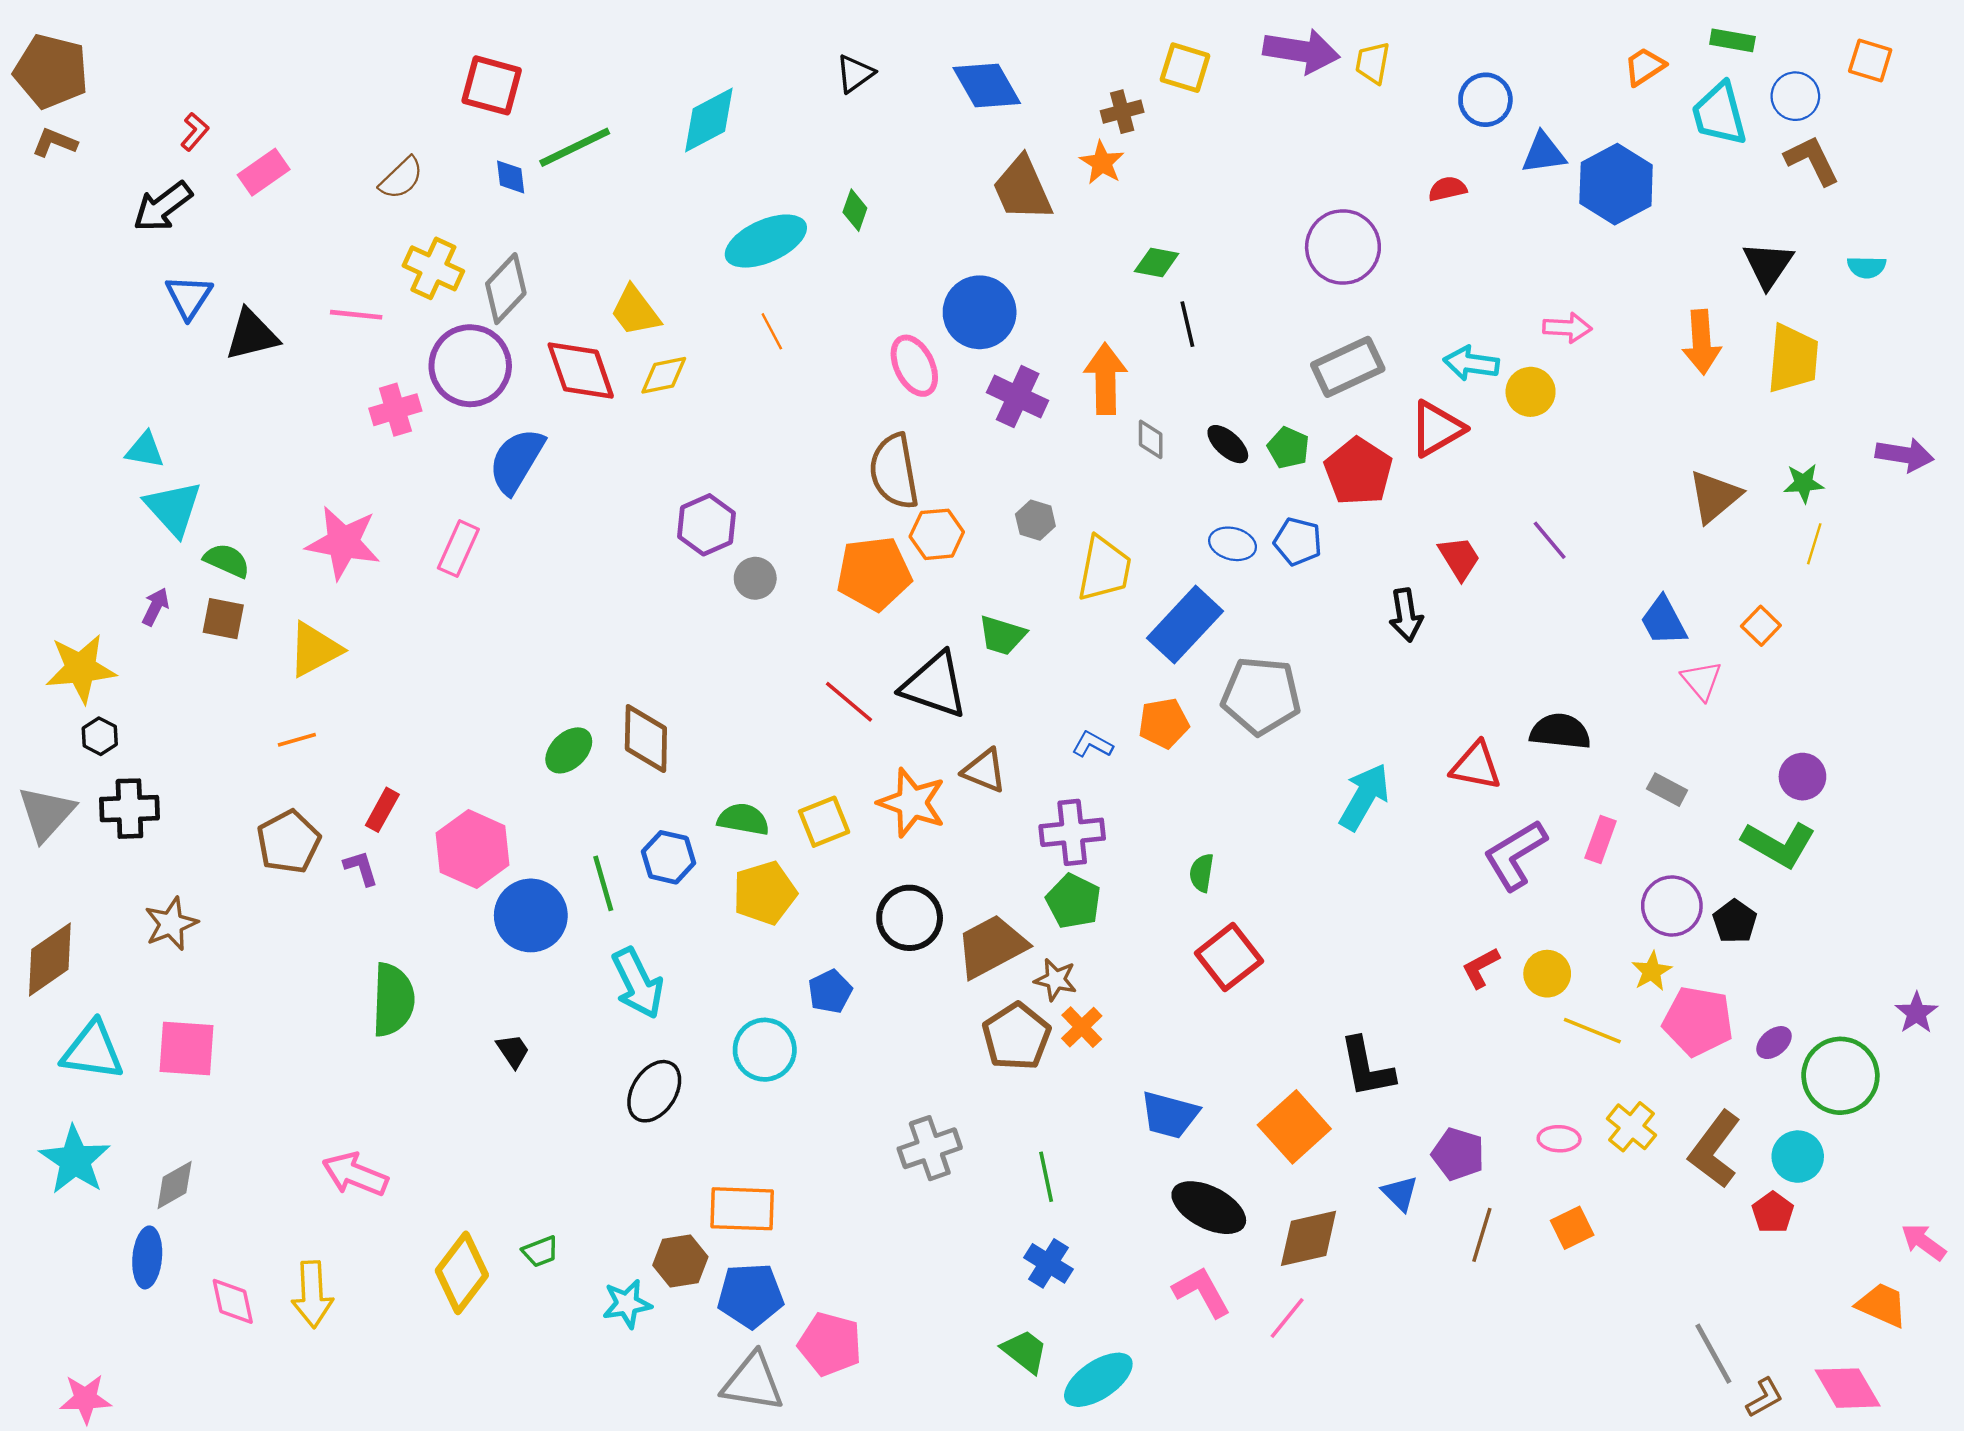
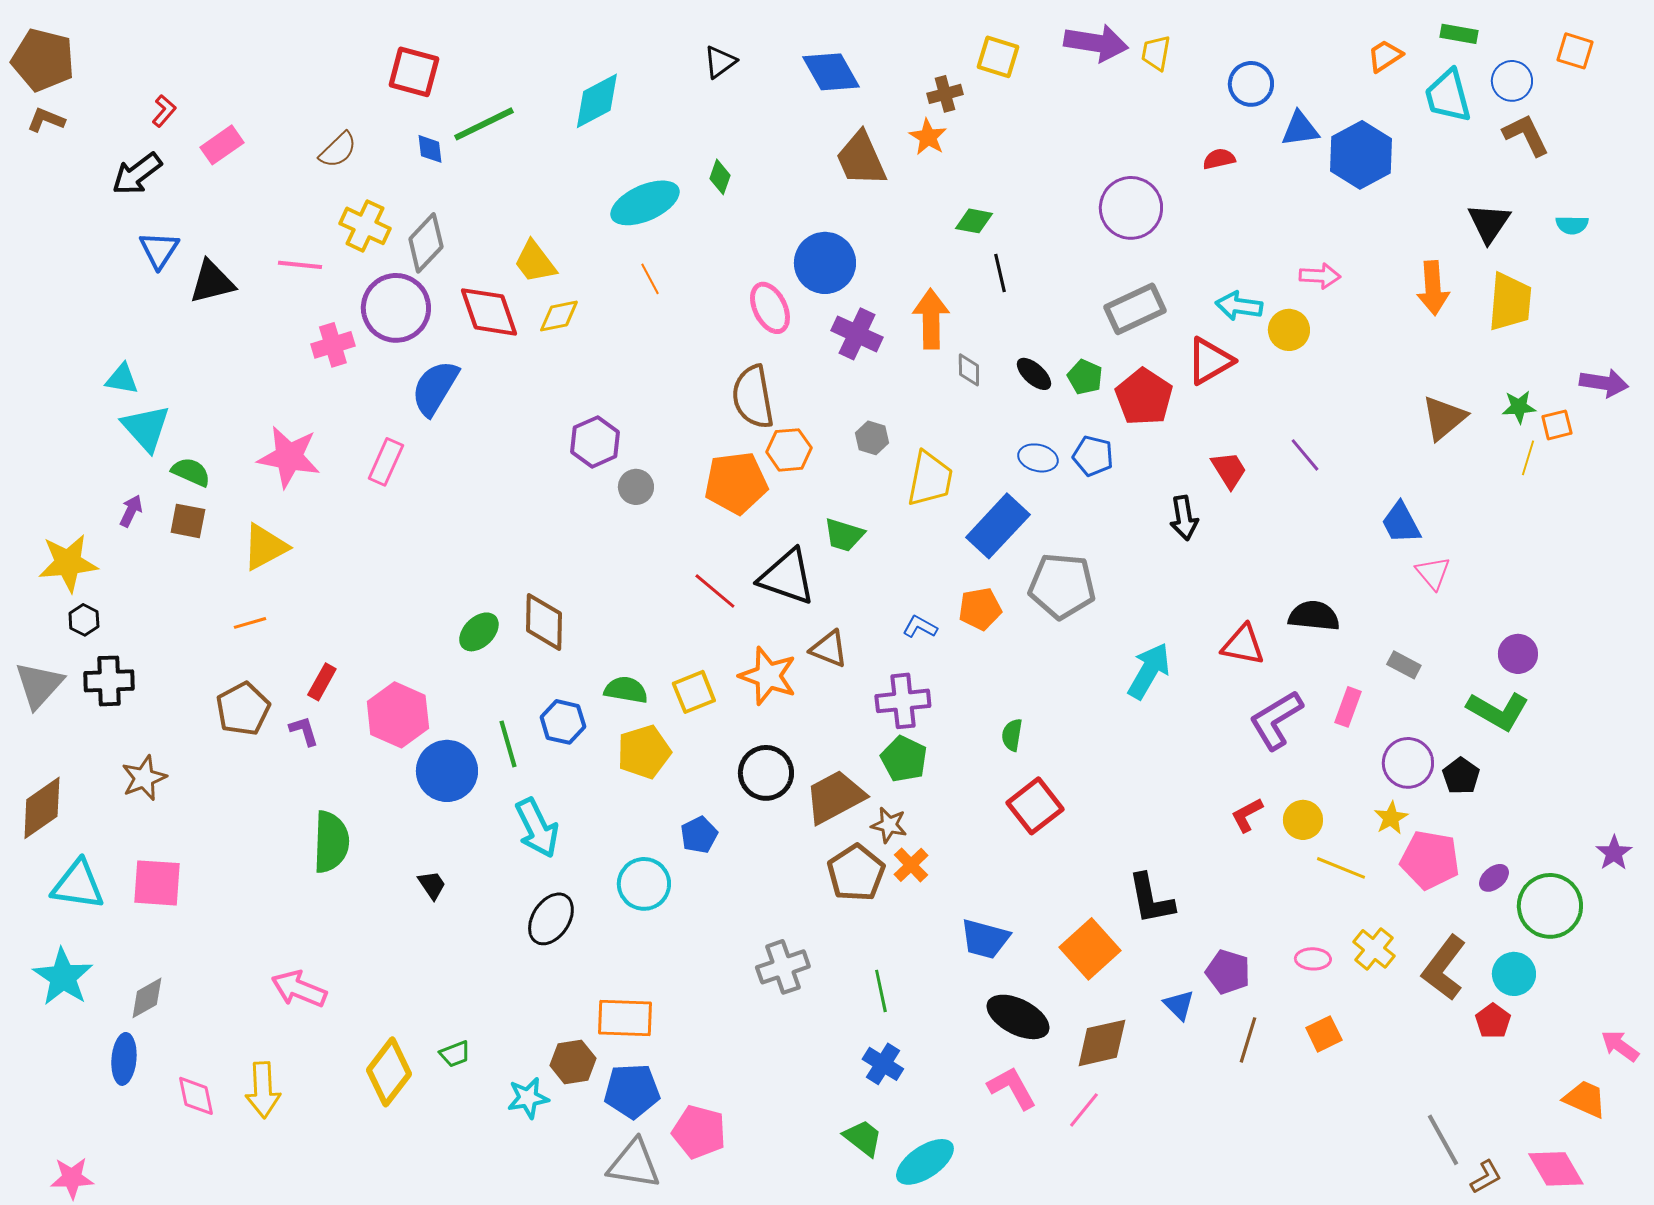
orange square: (1761, 626) -> (1557, 425), moved, turned 32

